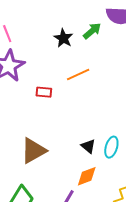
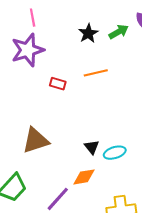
cyan ellipse: (111, 147) -> (115, 153), turned 45

